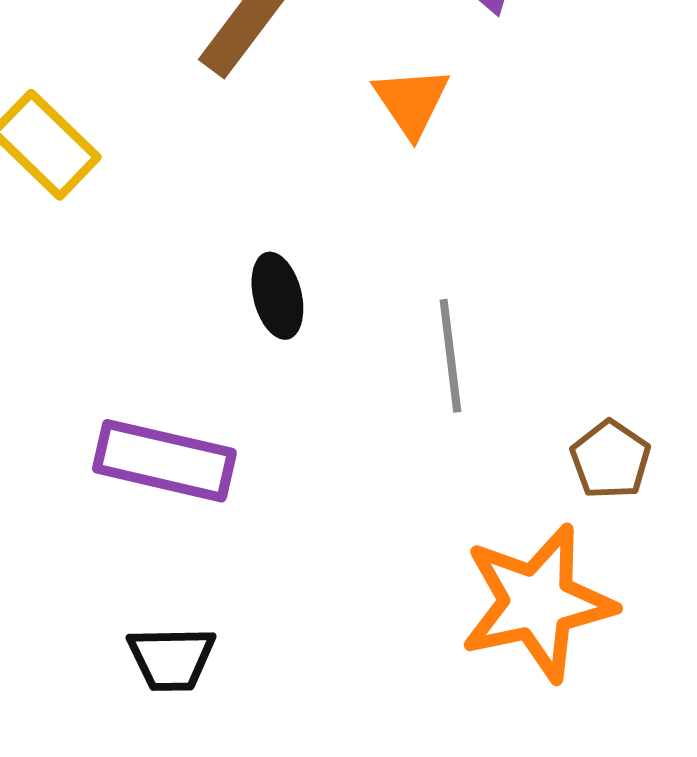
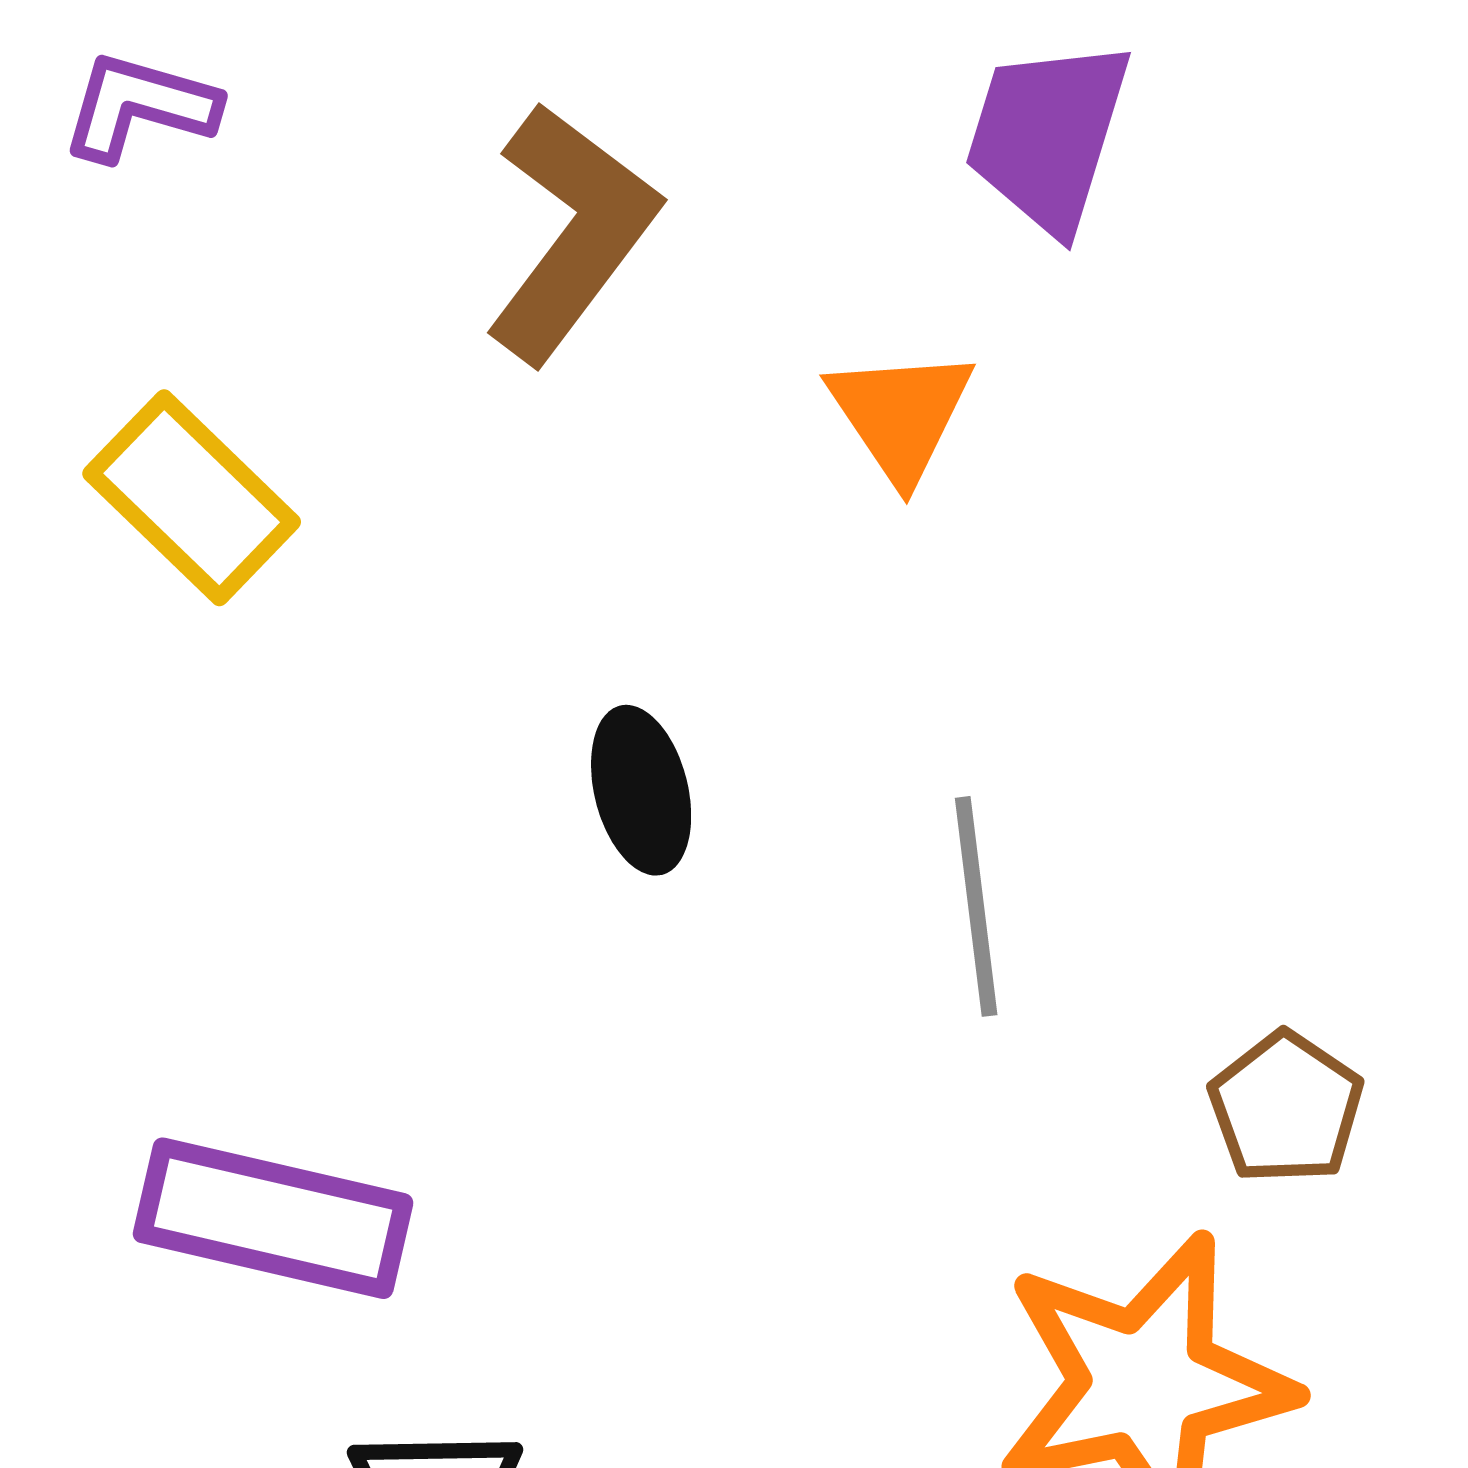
purple rectangle: (164, 461) -> (273, 1218), moved

